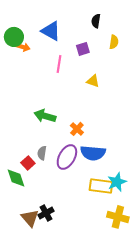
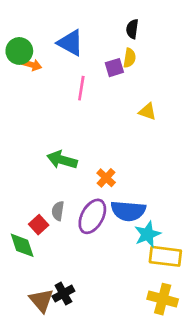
yellow semicircle: (114, 42) -> (130, 58), moved
yellow triangle: (93, 81) -> (147, 112), moved
cyan star: (117, 182) -> (147, 234), moved
yellow rectangle: (101, 186) -> (165, 256), moved

